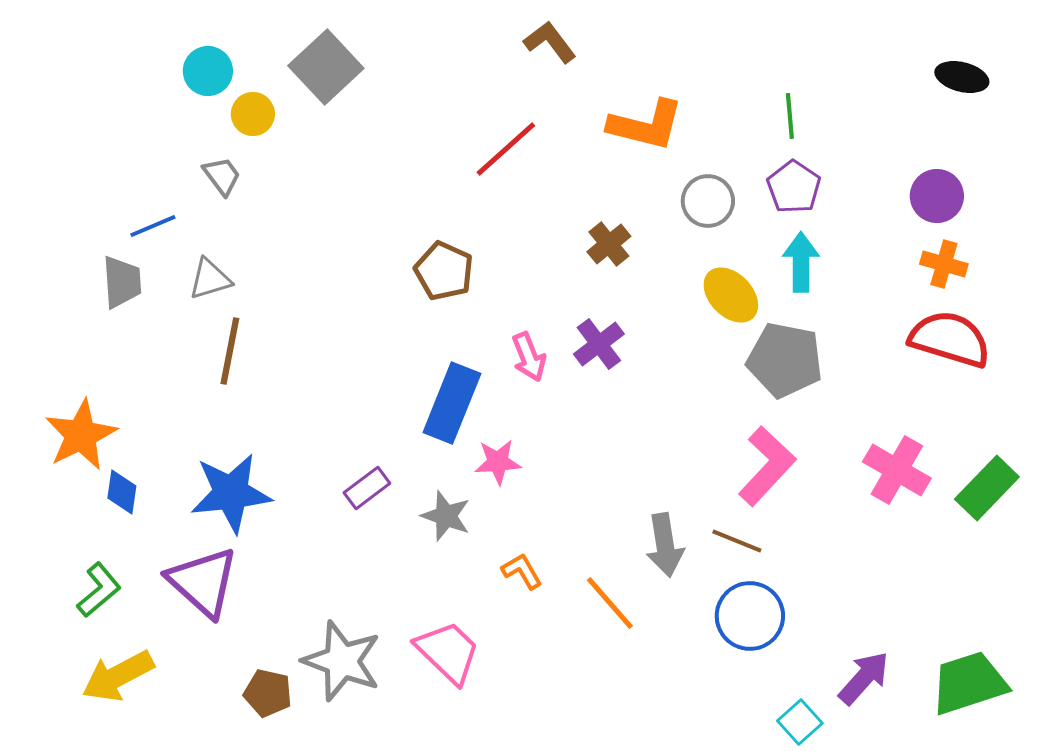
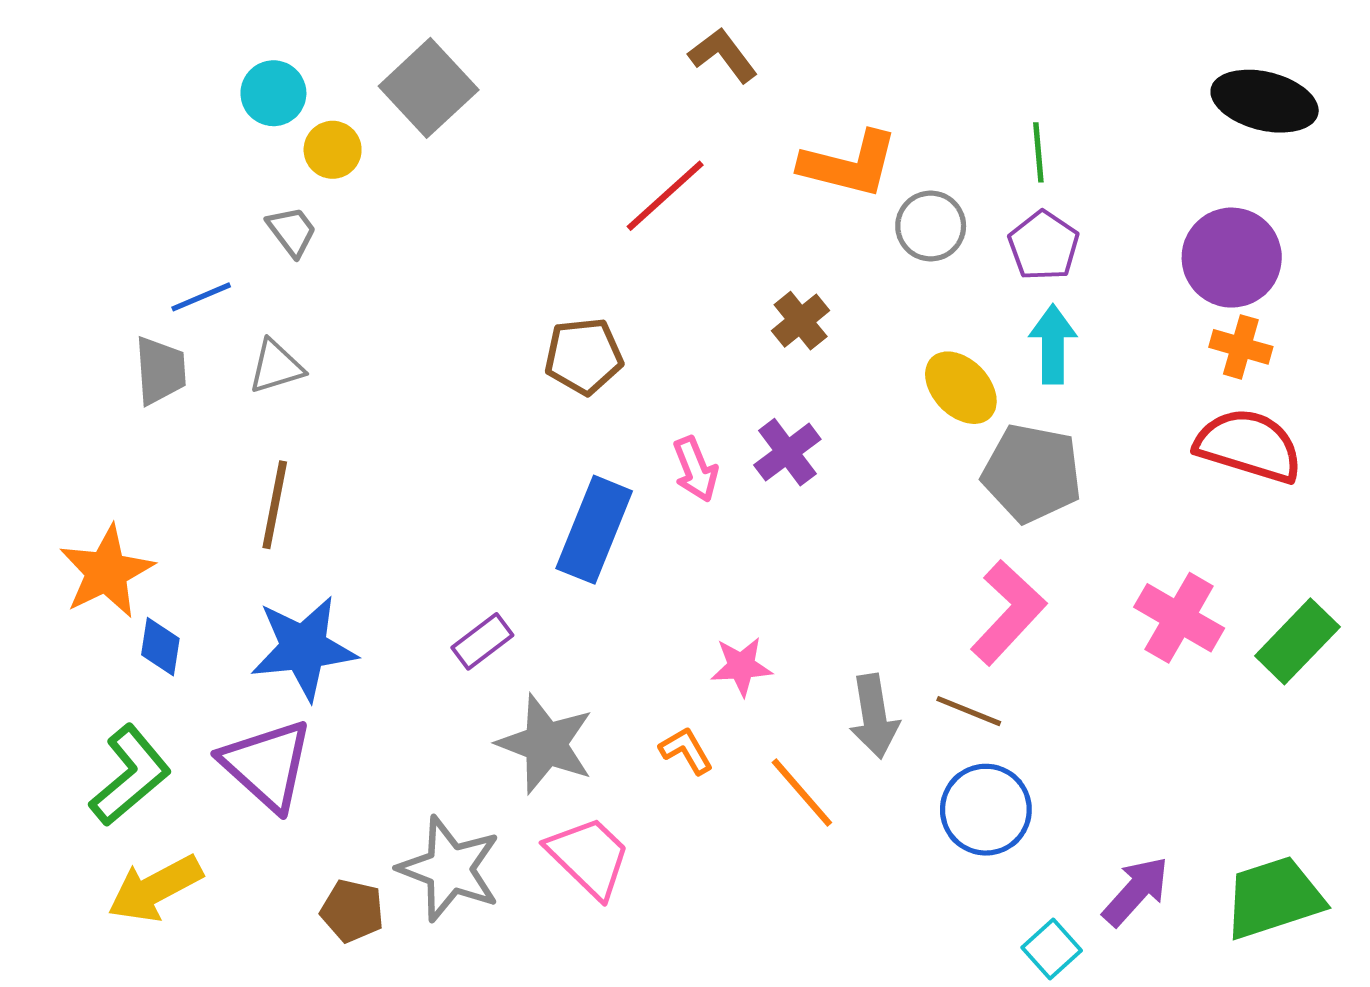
black ellipse: (962, 77) -> (1265, 101), size x1.5
purple circle: (937, 196) -> (1232, 258), size x1.4
gray circle: (708, 201) -> (931, 226), moved
brown pentagon: (444, 271) -> (584, 356), turned -30
brown line: (230, 351) -> (275, 505), moved
pink star: (498, 462) -> (741, 666), moved
gray star: (446, 516) -> (546, 744), moved, size x1.5
green L-shape: (99, 590) -> (130, 775), size x1.4

